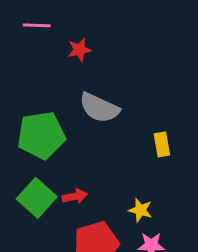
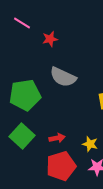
pink line: (37, 25) -> (22, 23), turned 30
red arrow: (75, 196) -> (57, 138), moved

